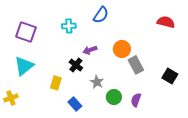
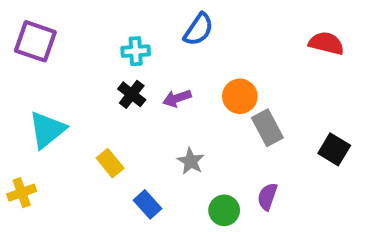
purple square: (26, 32) -> (35, 41), moved
black cross: (76, 65) -> (132, 94), moved
yellow rectangle: (56, 83) -> (110, 163), turned -56
green circle: (114, 97) -> (224, 210), moved

